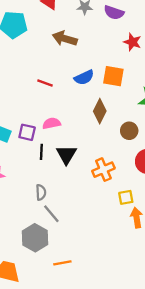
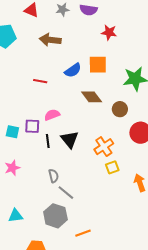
brown diamond: (100, 111) -> (92, 97), turned -55
yellow square: (126, 197) -> (112, 167), moved

